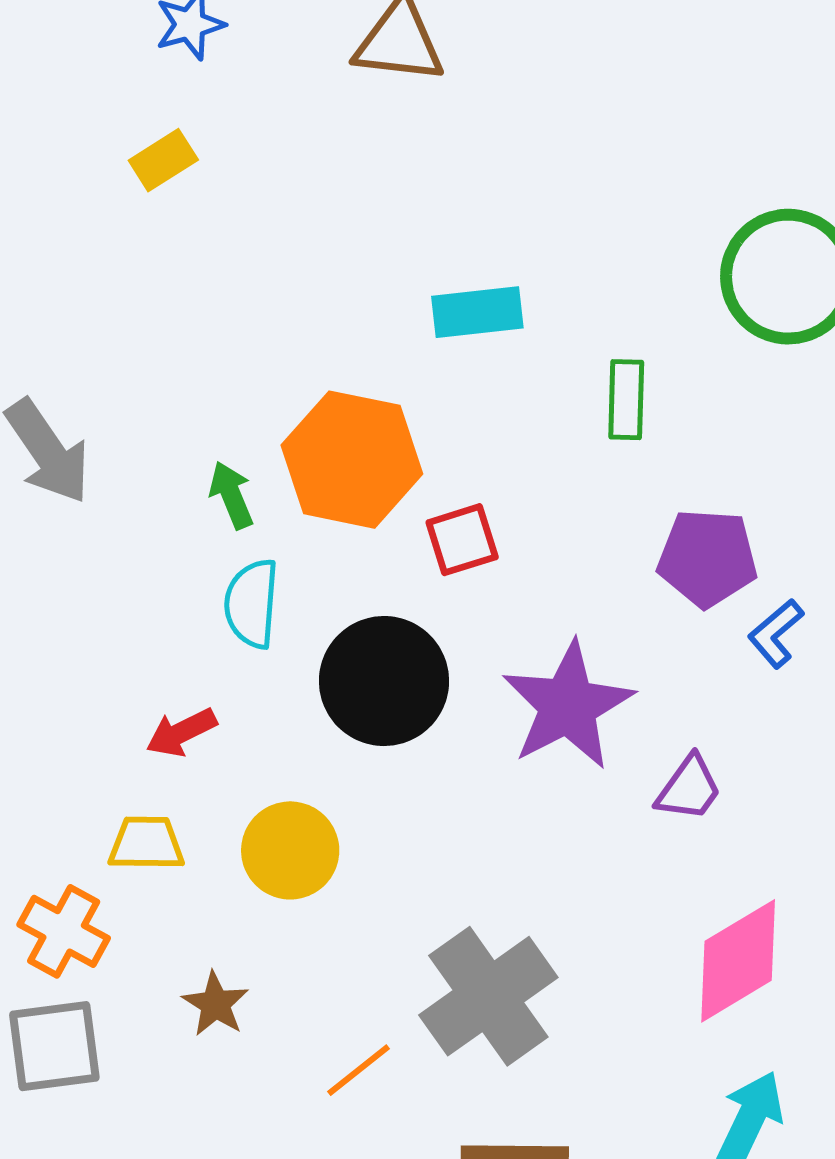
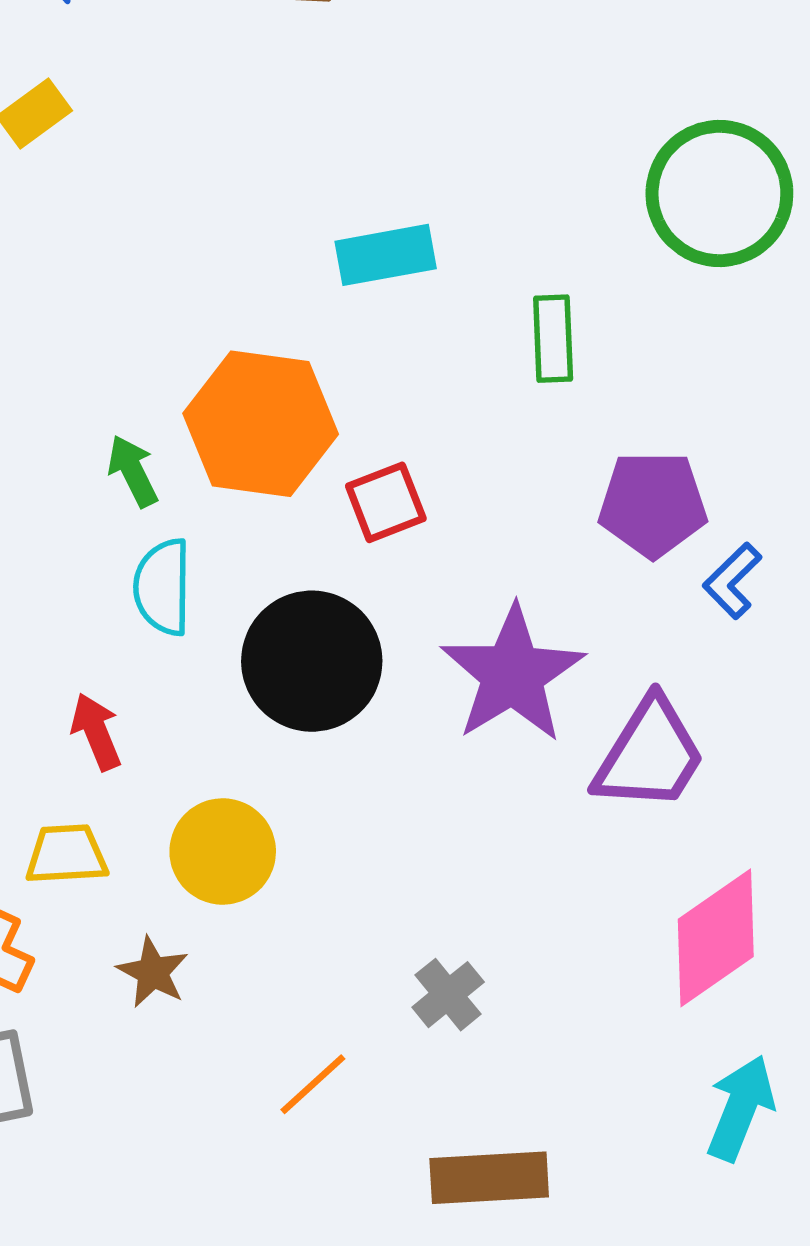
red arrow: (181, 732) -> (96, 732), turned 98
purple trapezoid: (689, 788) -> (650, 755), size x1.6
gray cross: (488, 996) -> (448, 995), size x0.5
brown star: (215, 1004) -> (153, 972), moved

